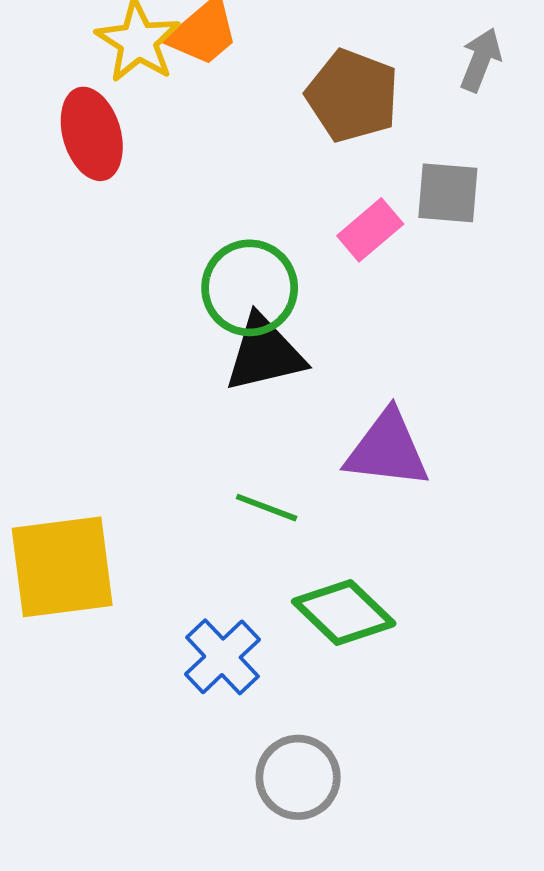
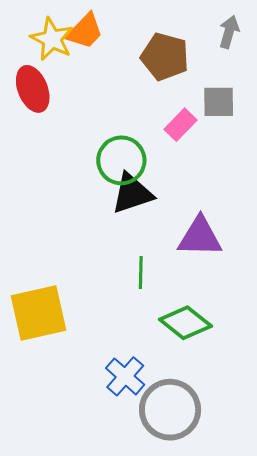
green line: (267, 508) -> (141, 273), turned 76
blue cross: (222, 657) -> (125, 376), moved
gray circle: (298, 777) -> (170, 410), size x1.4

